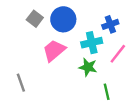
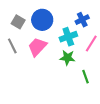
gray line: (21, 83) -> (12, 46), moved

